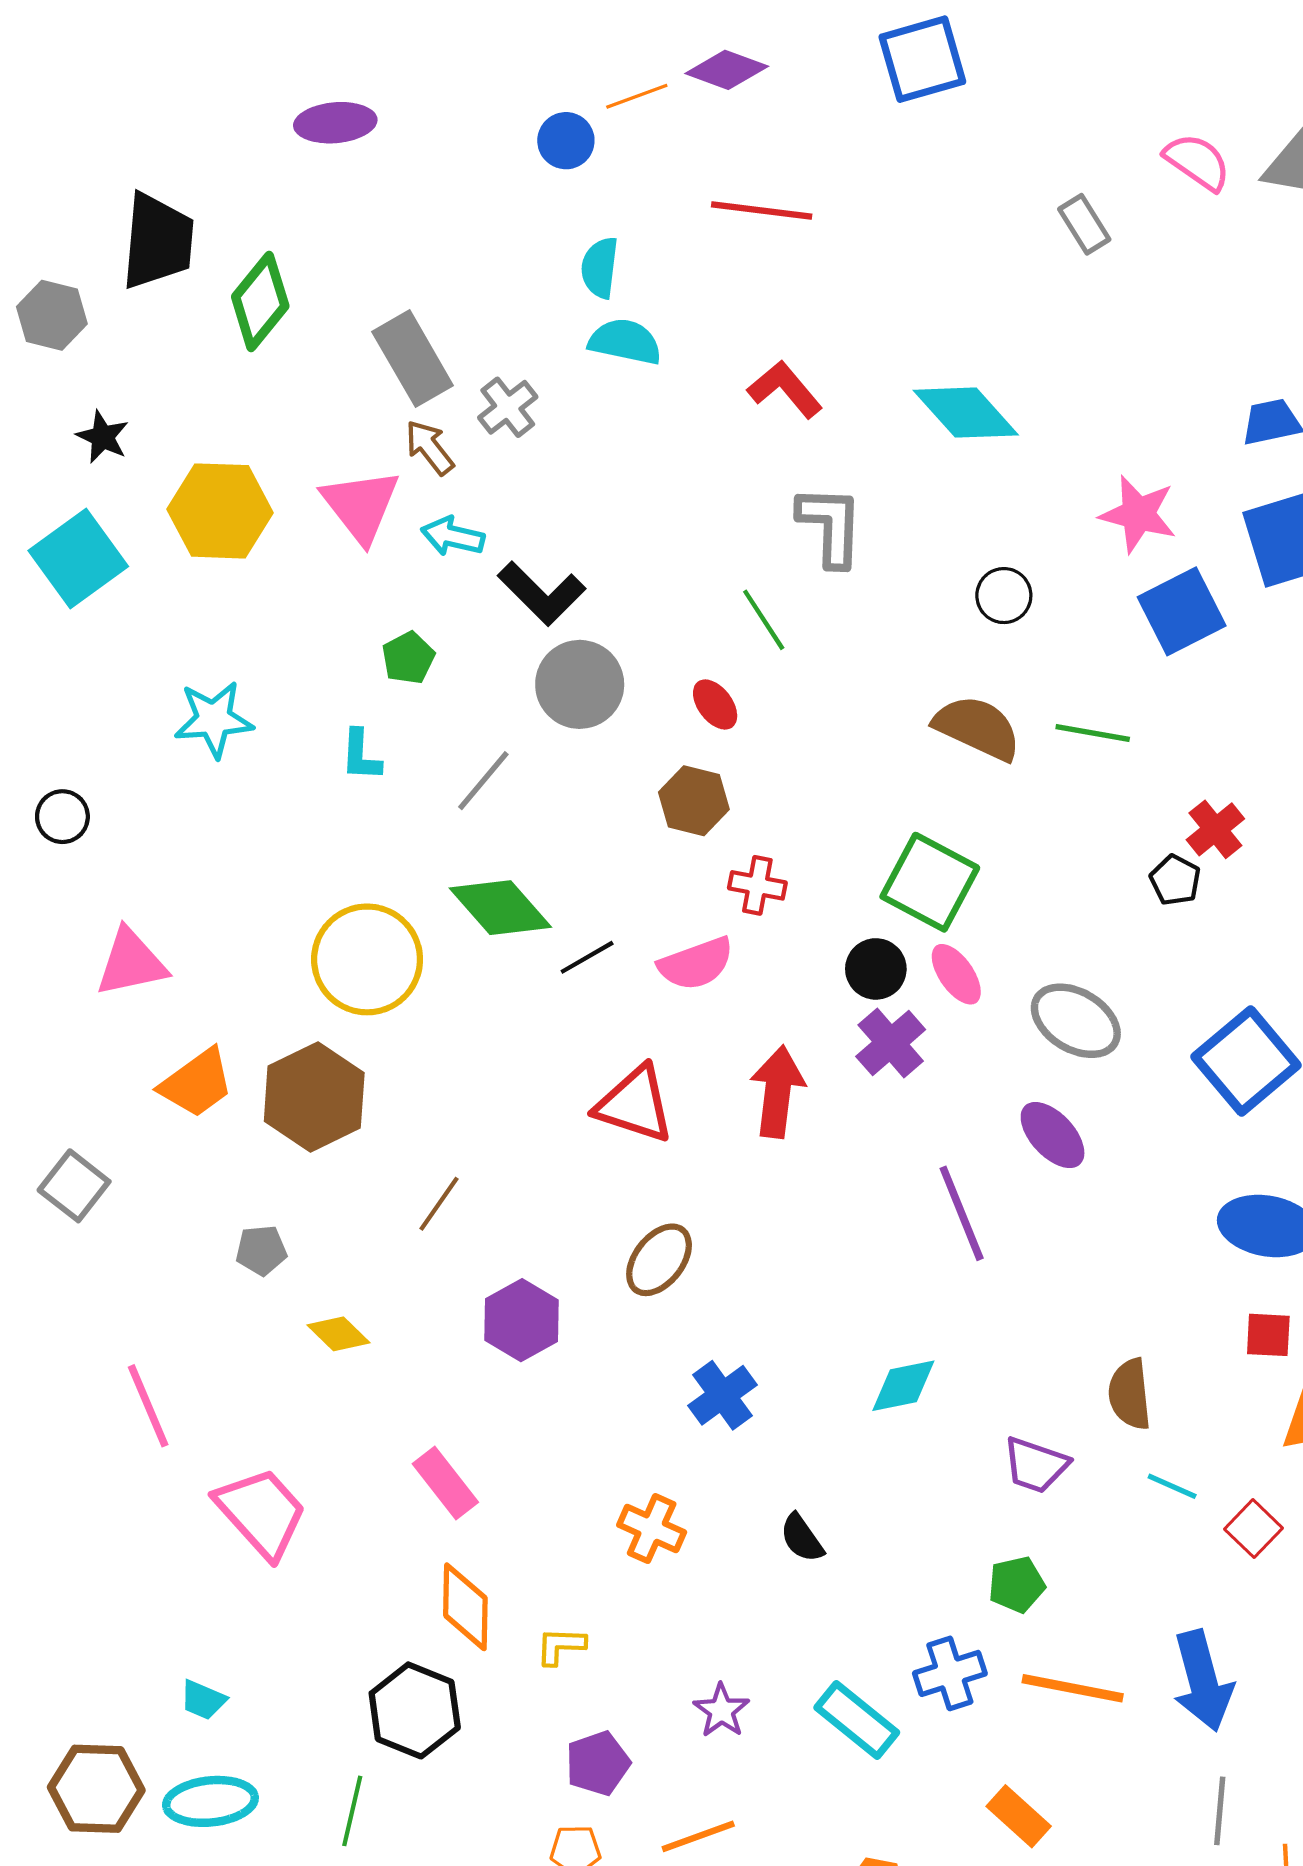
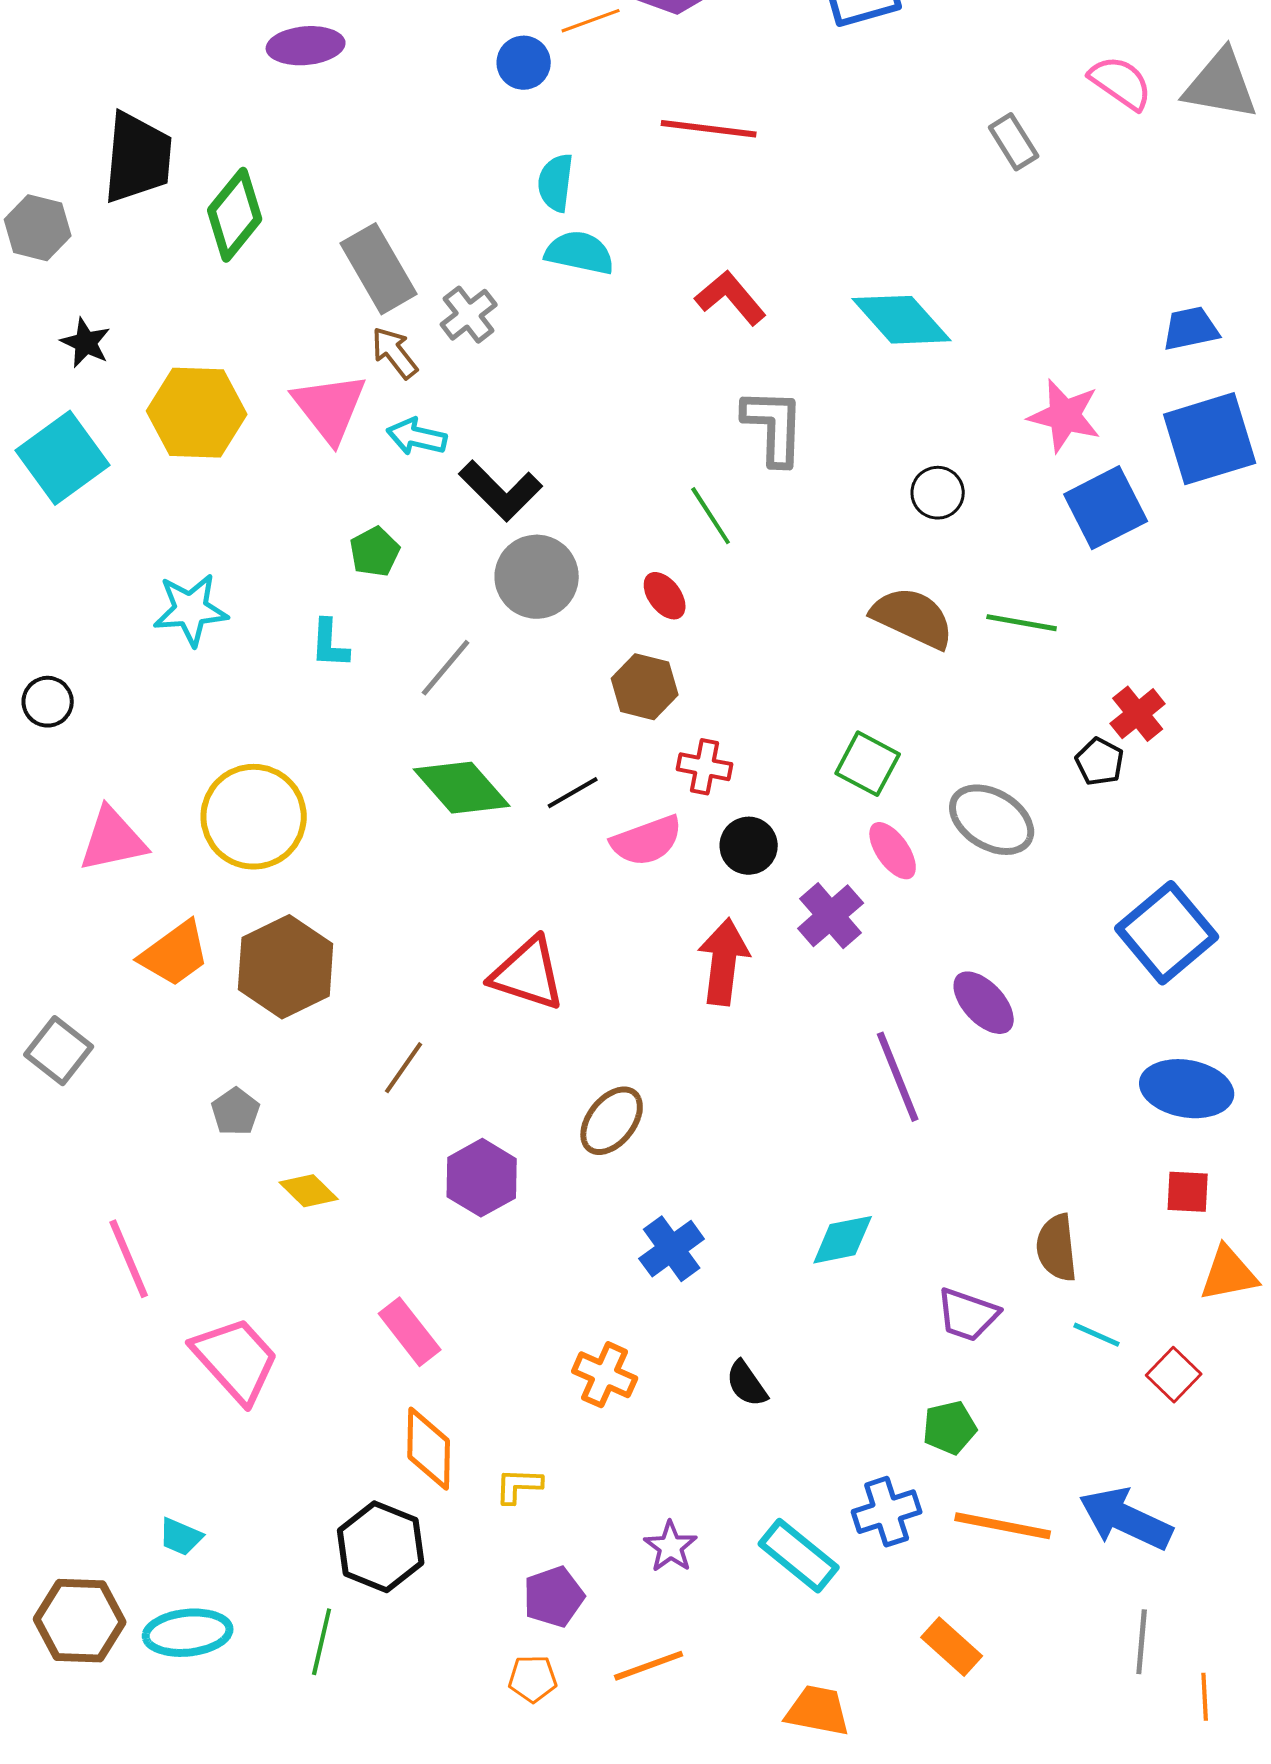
green square: (930, 882) -> (868, 764), size x0.7
black line: (587, 957) -> (573, 793), moved
yellow circle: (367, 959) -> (254, 817), moved
black circle: (876, 969) -> (749, 846), moved
gray ellipse: (1076, 1021) -> (992, 820), moved
red triangle: (635, 1104) -> (528, 974), moved
gray pentagon: (261, 1250) -> (236, 1112), turned -30
blue arrow: (1203, 1681) -> (1126, 1519), turned 130

